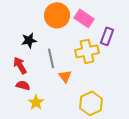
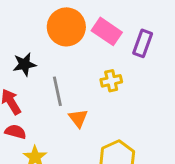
purple rectangle: (107, 36) -> (143, 43), moved
yellow cross: (87, 51) -> (111, 81), size x0.6

